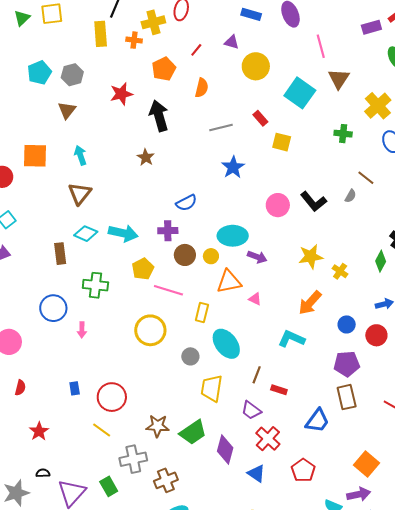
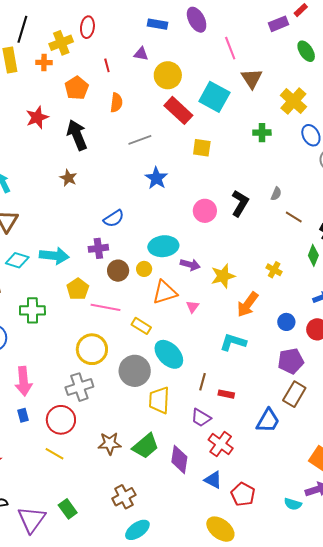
red line: (196, 50) -> (107, 65), turned -48
red rectangle: (260, 118) -> (178, 110), moved, size x1.8
brown line: (366, 178) -> (294, 217), moved
black L-shape: (314, 201) -> (240, 203), turned -104
yellow star: (311, 257) -> (223, 276), moved
pink triangle: (255, 299) -> (193, 307), turned 48
yellow rectangle: (202, 313) -> (141, 326), turned -66
pink arrow: (82, 330) -> (23, 381), moved, size x1.8
gray circle: (190, 356) -> (135, 371), size x1.8
brown rectangle: (347, 397) -> (294, 394), turned 50
gray cross: (133, 459) -> (79, 387), moved
red pentagon: (303, 470) -> (243, 494), moved

